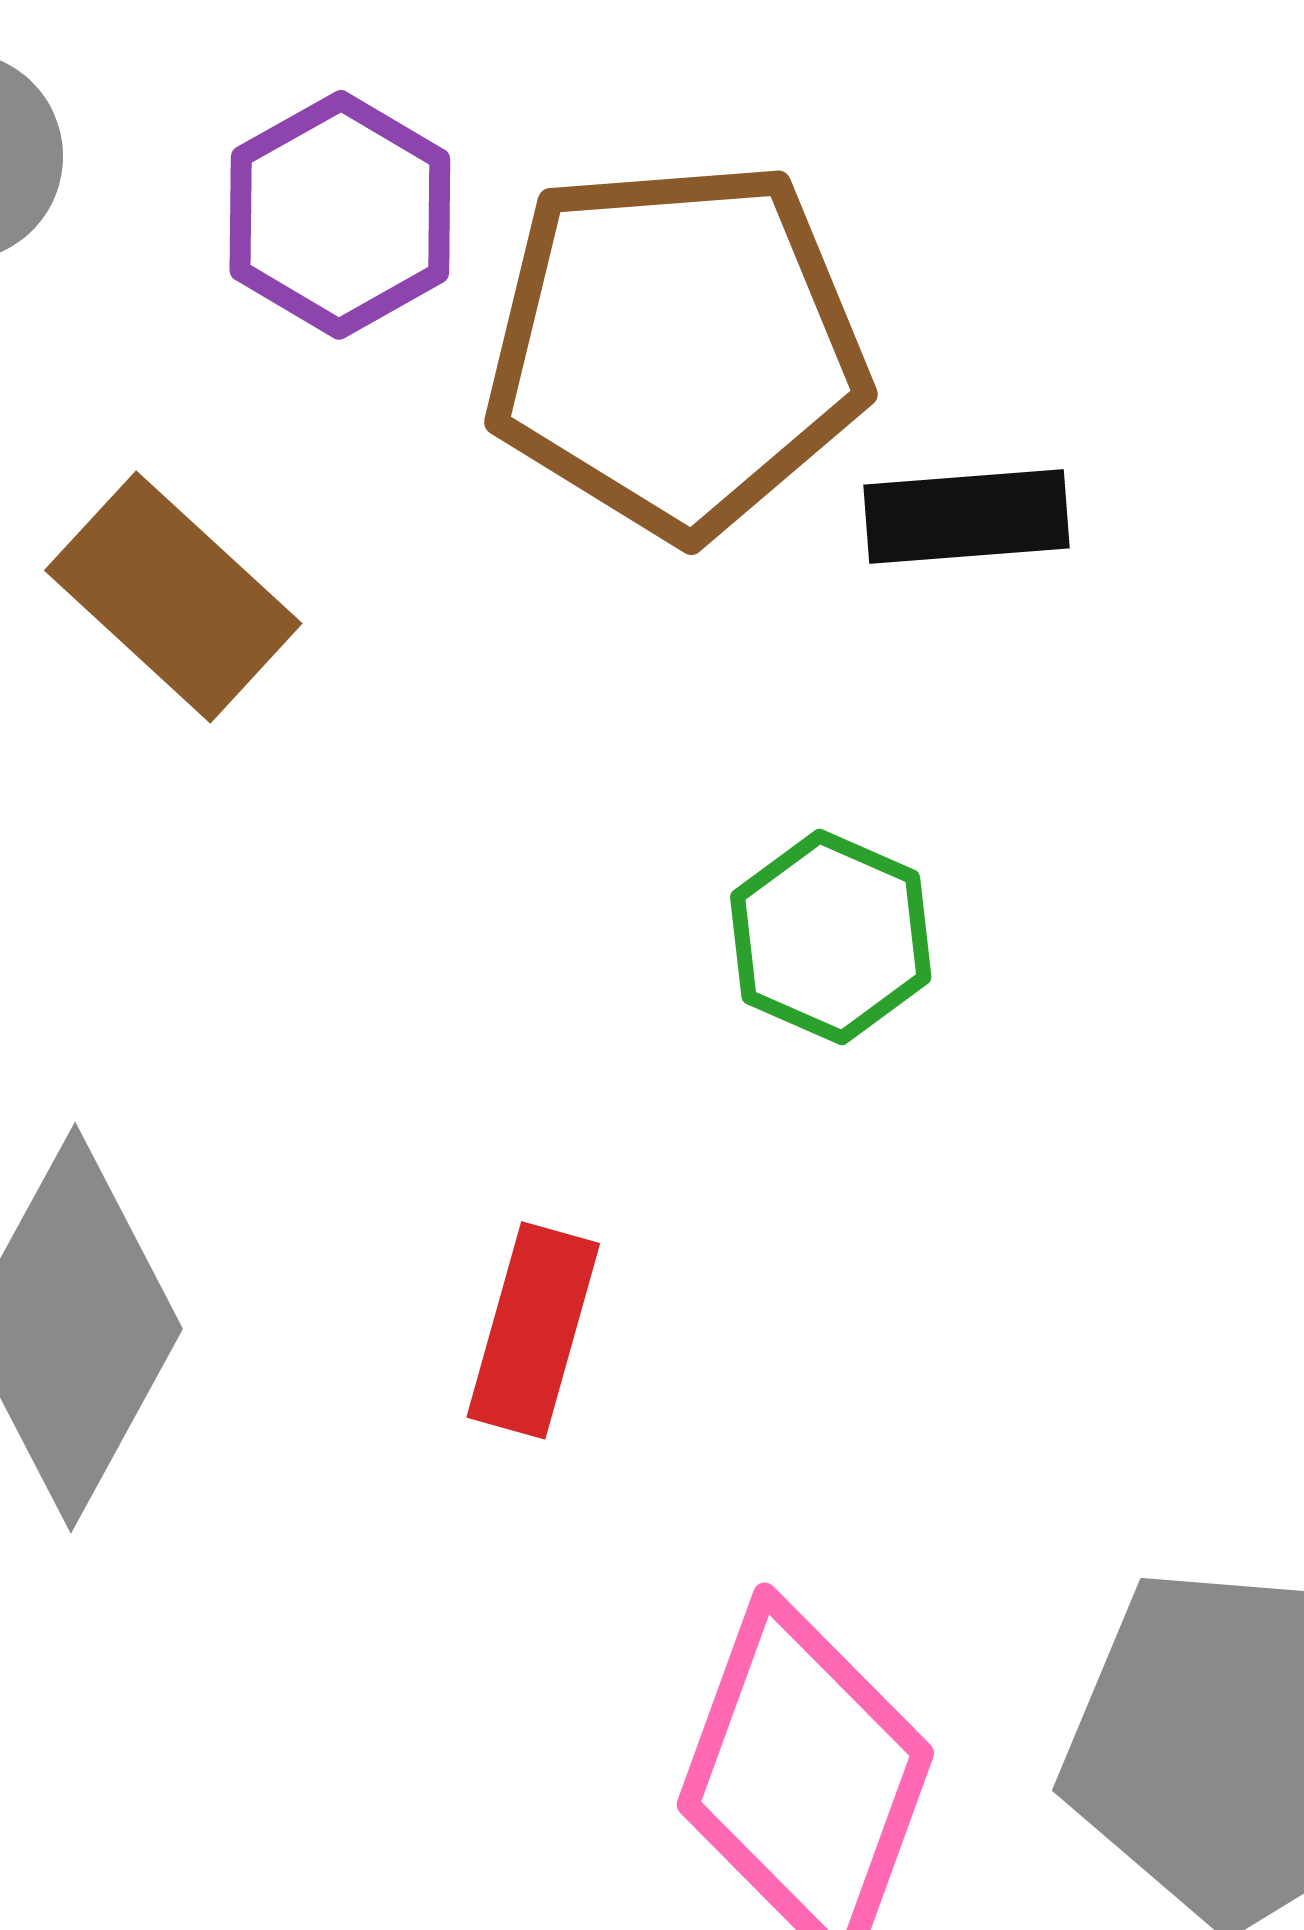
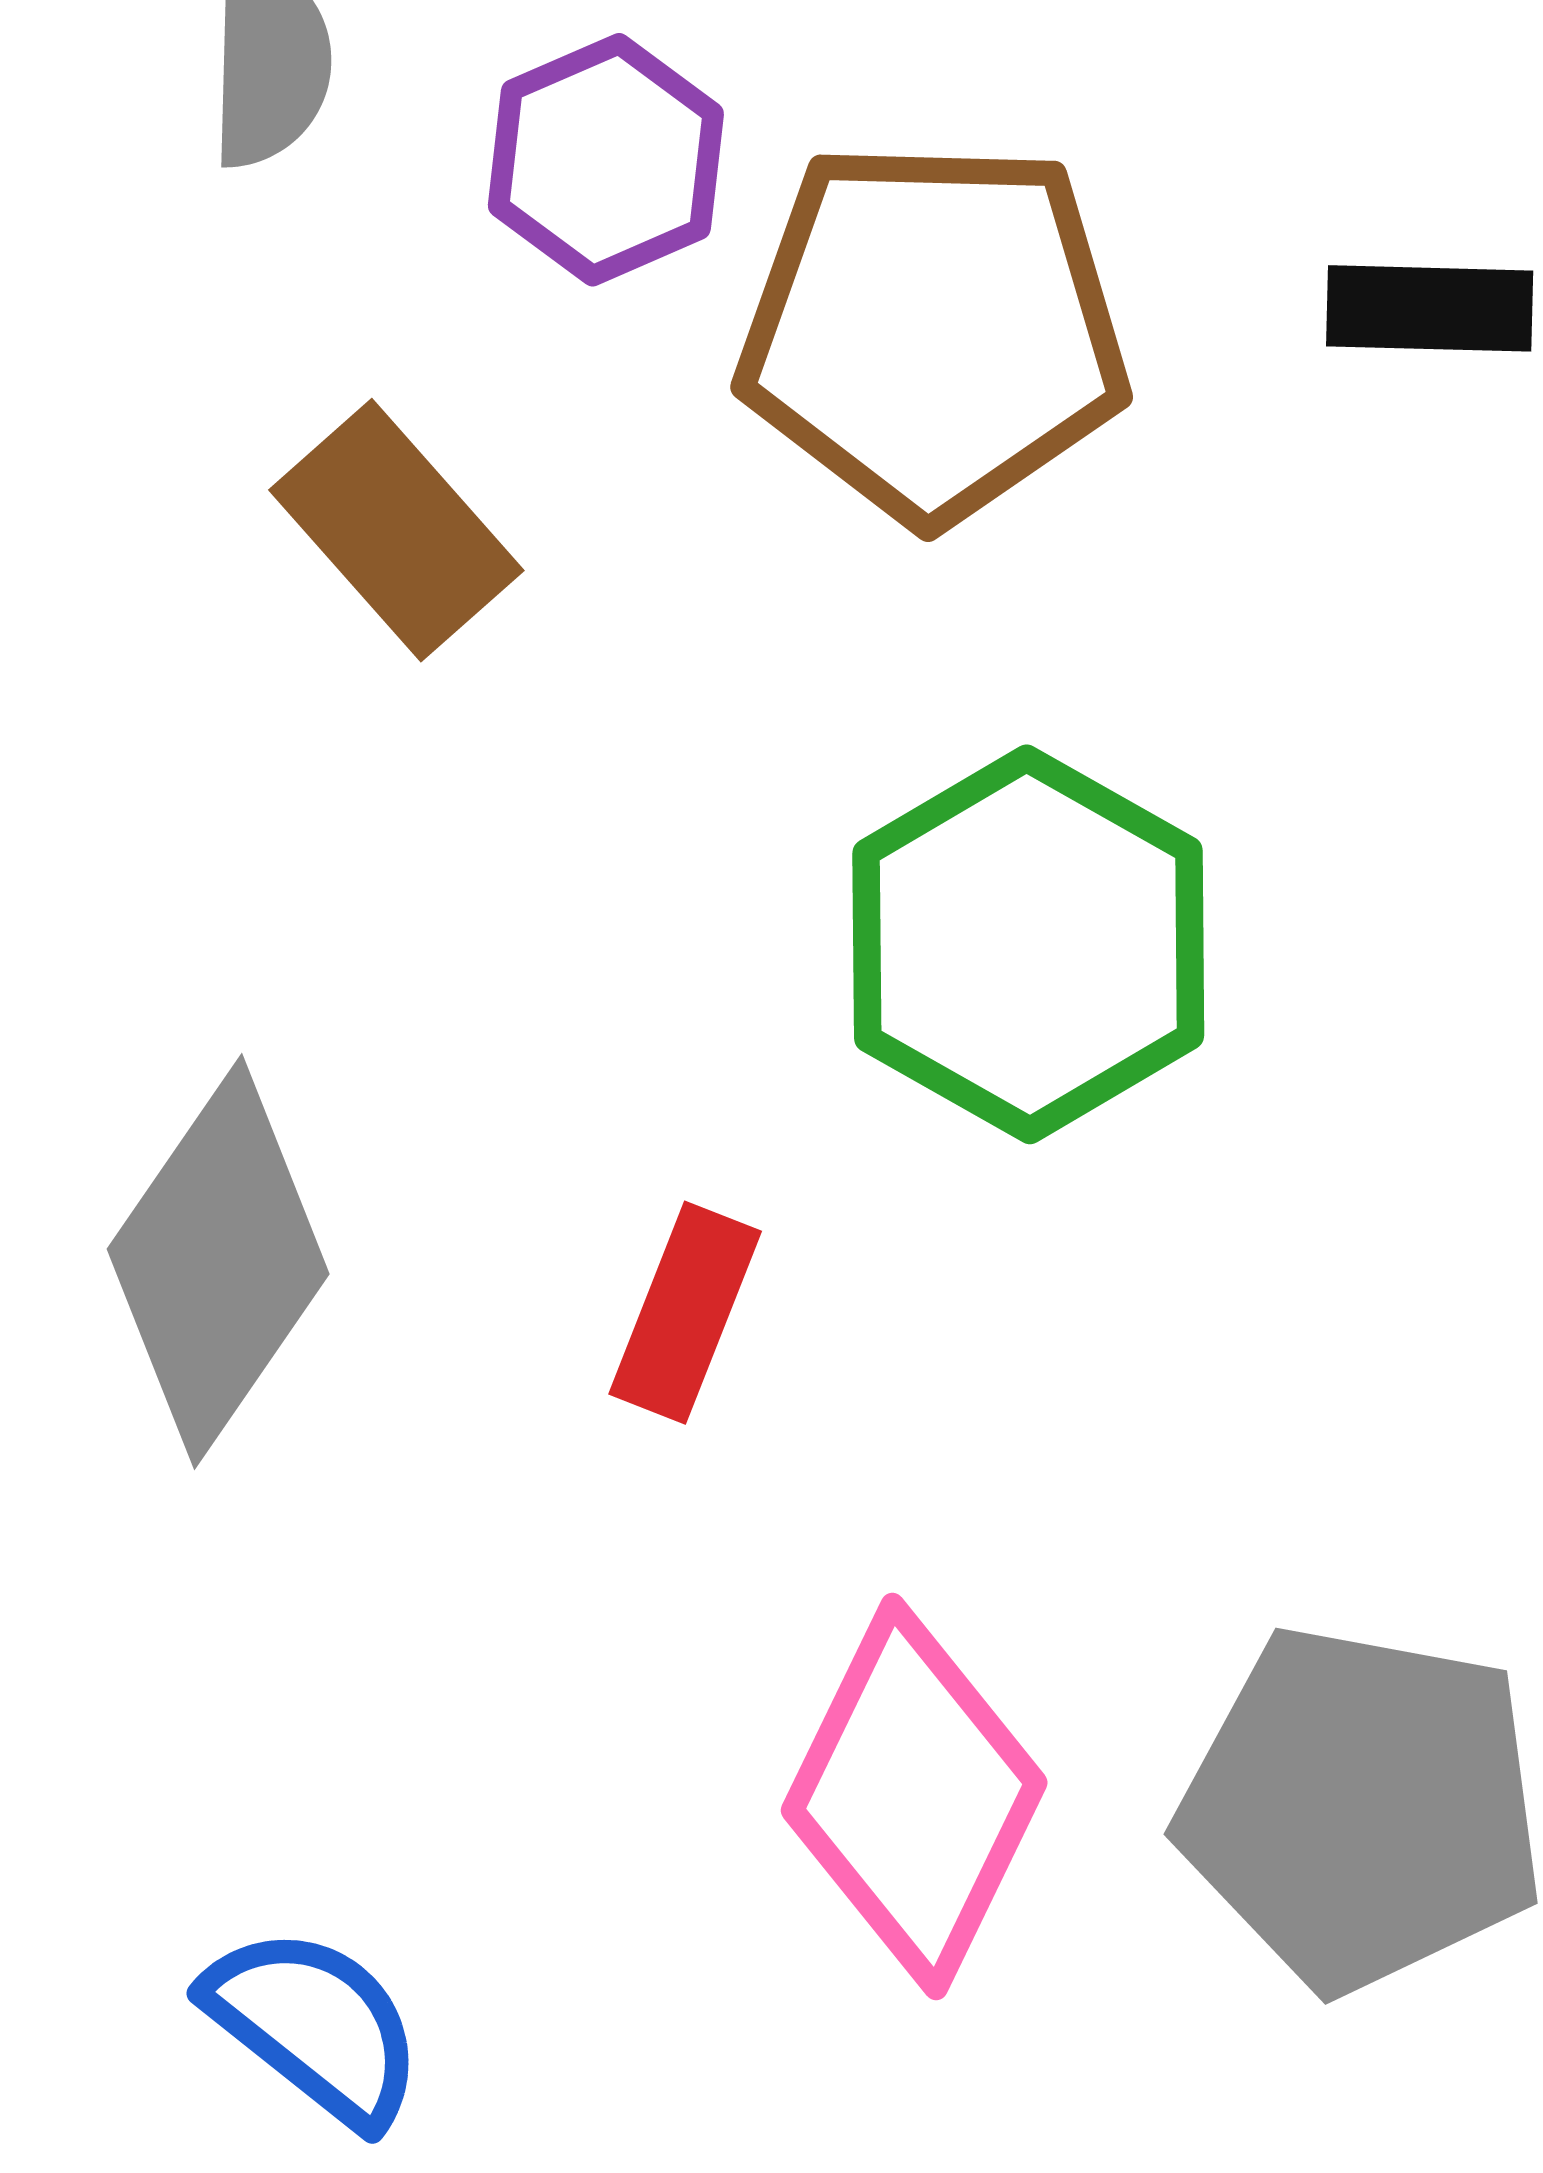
black rectangle: (967, 517) -> (1430, 308), moved
green hexagon: (831, 937) -> (1028, 944), size x1.8

